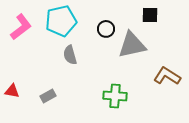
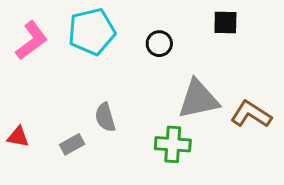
gray triangle: (132, 45) -> (198, 99), moved
gray semicircle: (70, 55) -> (105, 117), moved

